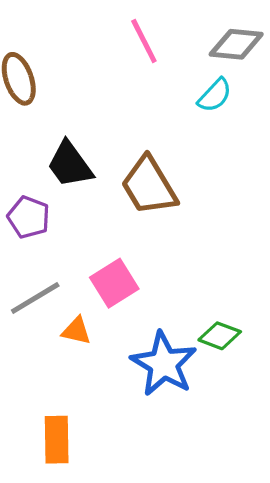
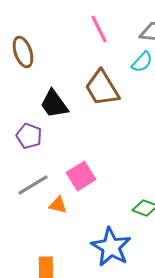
brown trapezoid: (149, 186) -> (102, 88), moved
blue star: (164, 364) -> (111, 247), moved

